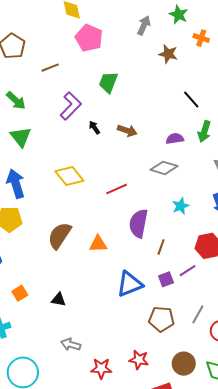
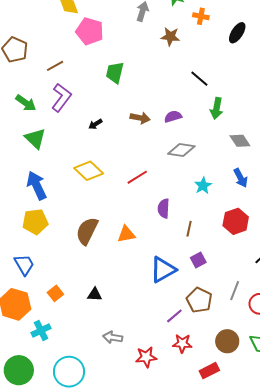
purple L-shape: (71, 106) -> (61, 97), moved
black arrow: (94, 127) -> (95, 124), moved, turned -80
purple semicircle: (175, 139) -> (173, 117), moved
purple semicircle: (138, 223) -> (164, 208), size x0.7
purple line: (188, 271) -> (174, 316), moved
brown pentagon: (161, 319) -> (199, 300), turned 30

